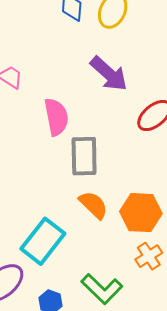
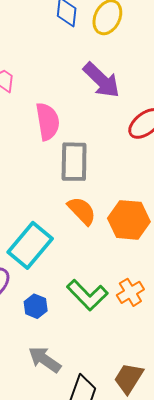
orange cross: (149, 256) -> (130, 292), moved

